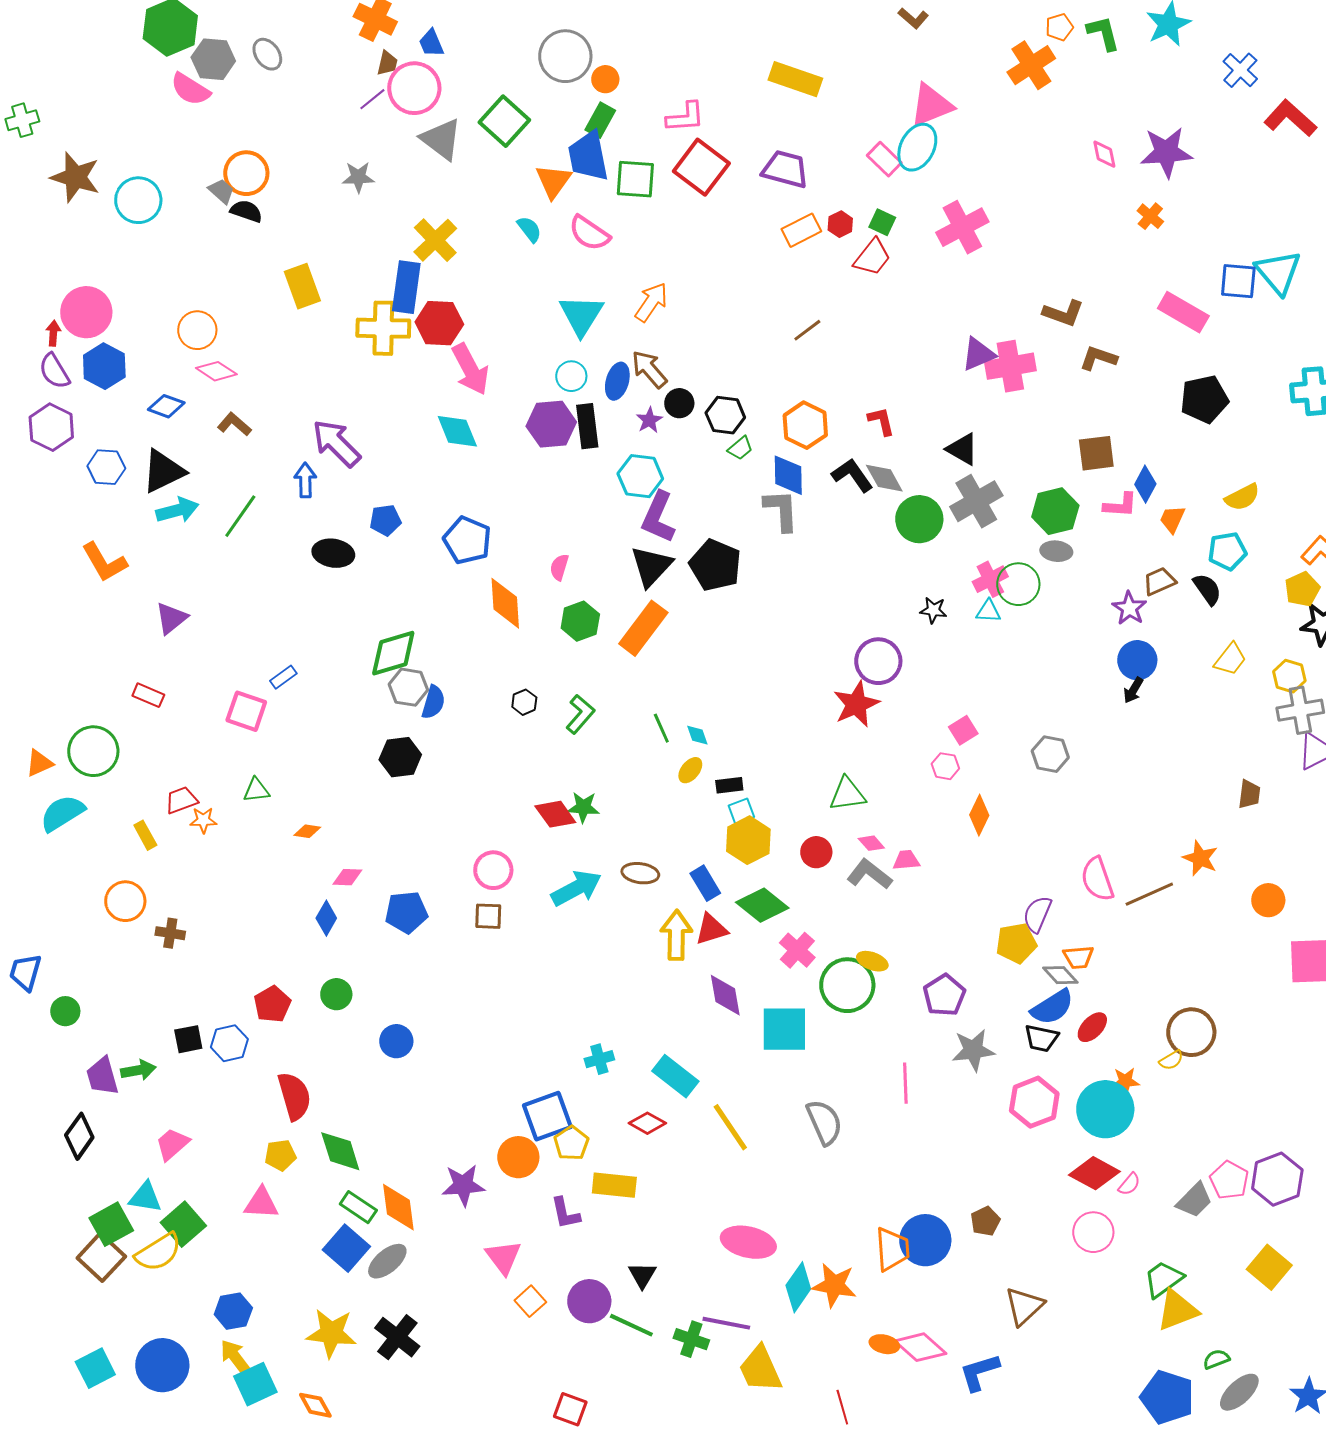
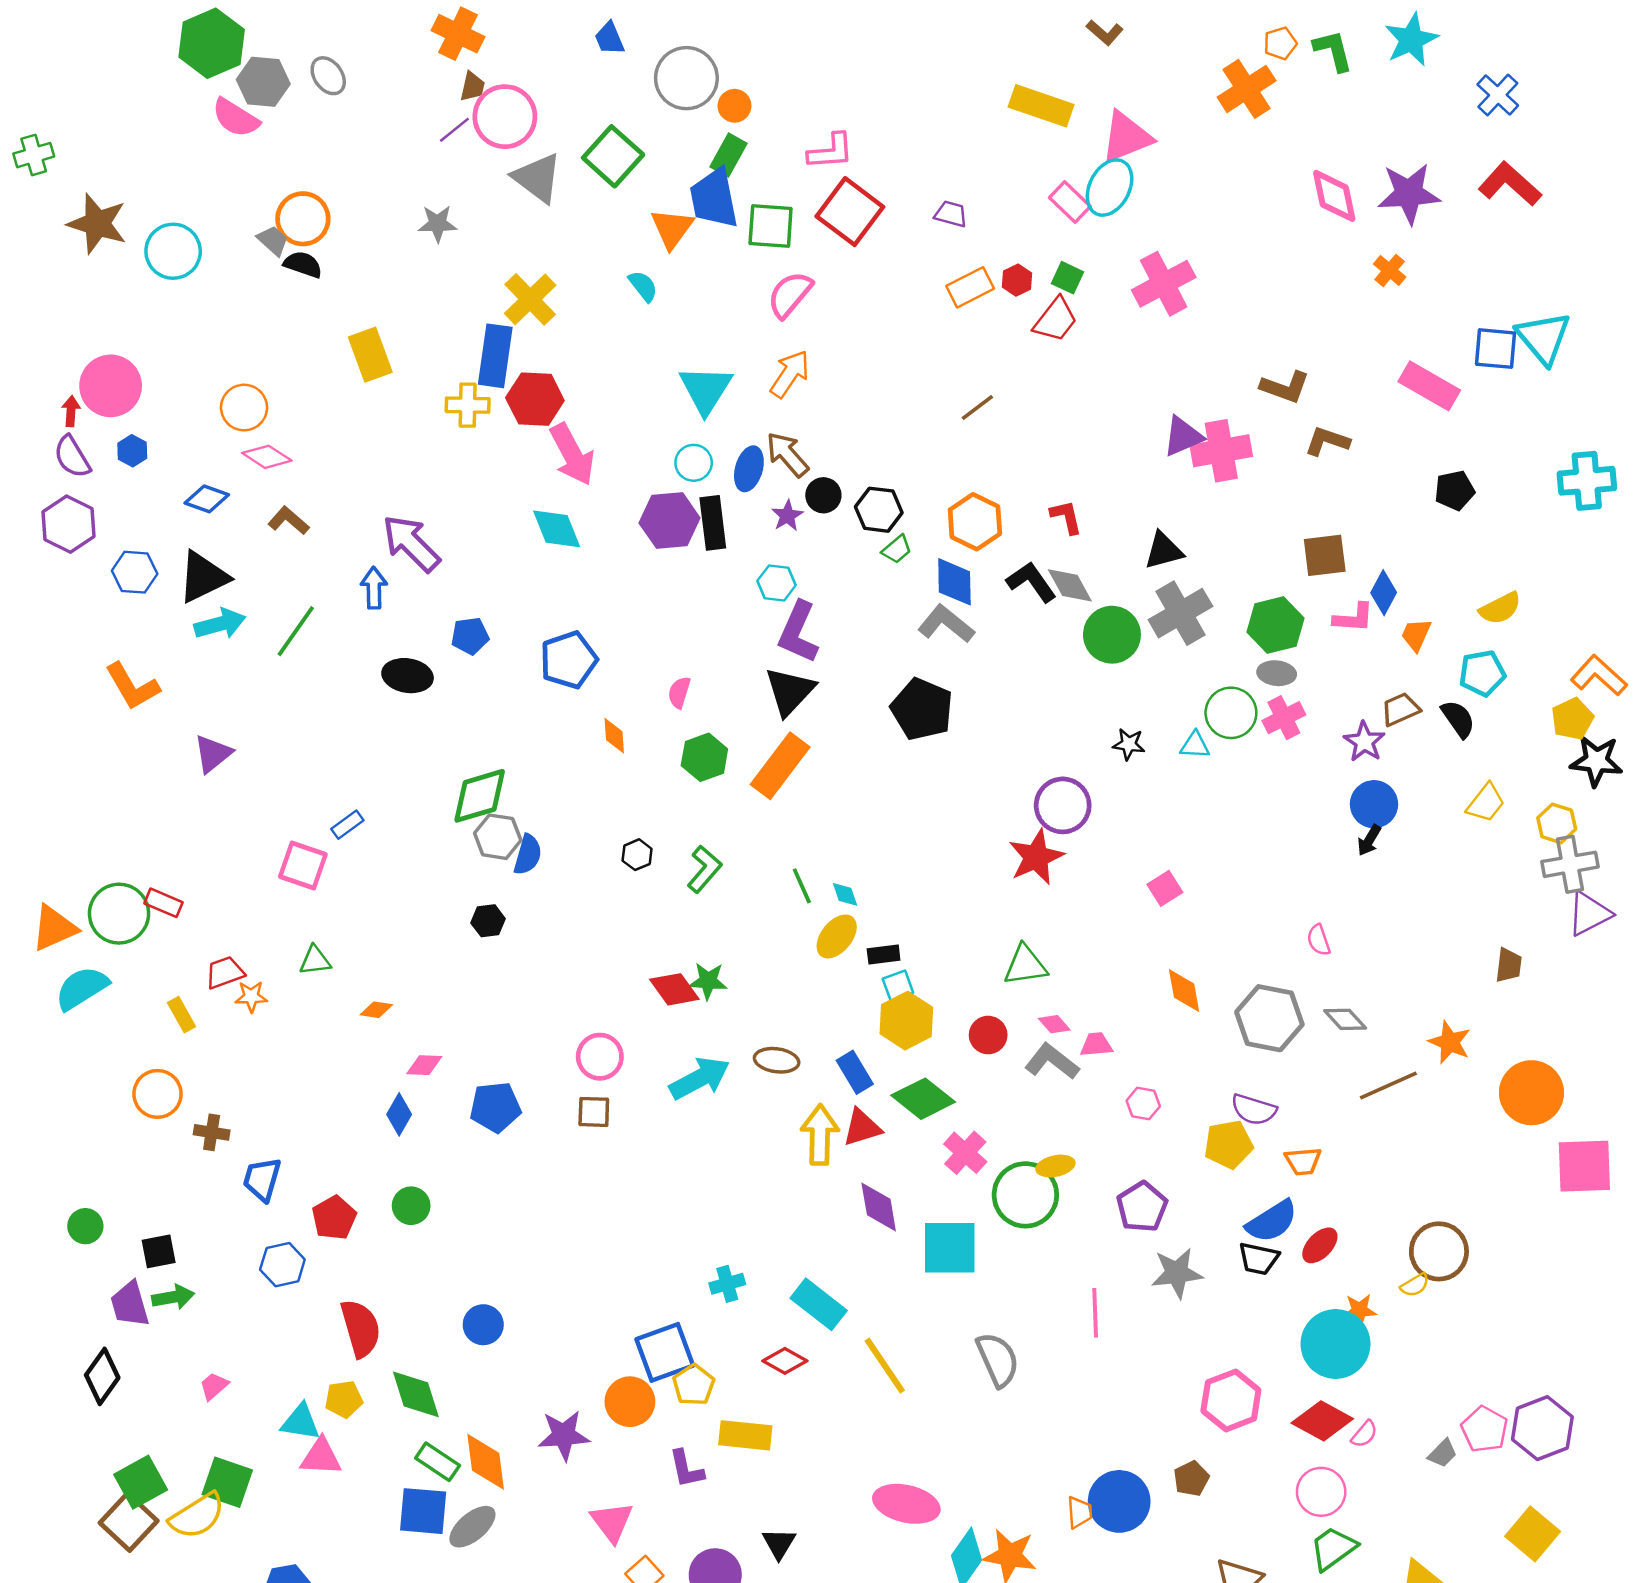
blue trapezoid: (431, 43) -> (609, 38), moved
yellow rectangle: (795, 79) -> (1041, 106), moved
red L-shape: (1290, 118) -> (1510, 184), moved
pink diamond: (1104, 154) -> (1334, 196), size x1.6
purple trapezoid: (785, 169) -> (951, 214), size x0.6
pink semicircle: (589, 233) -> (790, 295), moved, turned 96
yellow cross: (383, 328) -> (468, 405), size x0.7
blue hexagon: (104, 366) -> (132, 451), size x0.6
black pentagon: (1204, 399) -> (1455, 490), size x0.7
black triangle: (962, 449) -> (1164, 551), turned -45
cyan hexagon: (640, 476) -> (777, 583), size x0.7
gray L-shape: (781, 510) -> (946, 624), turned -48
blue pentagon: (467, 540) -> (569, 660), turned 30
black pentagon: (715, 565) -> (922, 709), moved
pink cross: (990, 579) -> (1284, 718), moved
orange diamond: (505, 603) -> (614, 736), size x0.6
red rectangle: (148, 695) -> (163, 903), moved
gray hexagon: (1050, 754) -> (1269, 1018), moved, size x1.5
black hexagon: (400, 757) -> (488, 921), size x0.7
orange triangle: (39, 763) -> (54, 928), size x1.4
pink hexagon: (945, 766) -> (1143, 1104), moved
yellow ellipse: (690, 770) -> (837, 936), size x1.4
orange diamond: (979, 815) -> (1184, 991), turned -36
pink semicircle: (1097, 879) -> (1319, 940), moved, size x0.6
orange circle: (1268, 900) -> (1531, 1093), size x1.6
purple semicircle: (1037, 914) -> (1254, 1110), turned -96
yellow ellipse: (872, 961) -> (1055, 1166), turned -32
blue trapezoid: (25, 972) -> (262, 1179), moved
gray diamond: (1060, 975) -> (1345, 1019), moved
black square: (188, 1039) -> (159, 1251), moved
blue circle: (396, 1041) -> (483, 1325), moved
pink hexagon: (1034, 1102) -> (1231, 1400), moved
pink trapezoid: (172, 1144) -> (214, 1386), size x0.7
cyan triangle: (145, 1197) -> (301, 1422), moved
gray trapezoid: (1194, 1200) -> (1443, 1453), size x0.7
green square: (183, 1224) -> (227, 1482), turned -30
blue square: (346, 1248) -> (423, 1511), turned -36
orange trapezoid: (892, 1249) -> (1079, 1512), size x0.6
green trapezoid: (1163, 1279) -> (1333, 1548), moved

